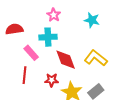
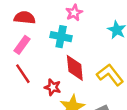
pink rectangle: (31, 53) -> (22, 45), moved, turned 63
red line: (24, 75) -> (23, 74), turned -54

